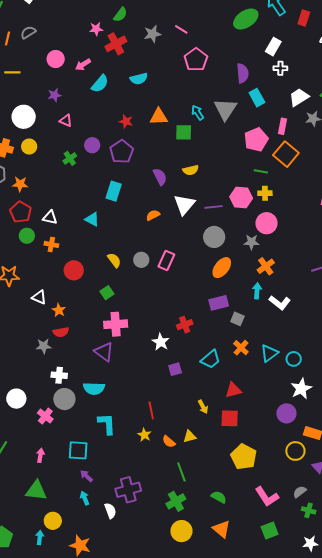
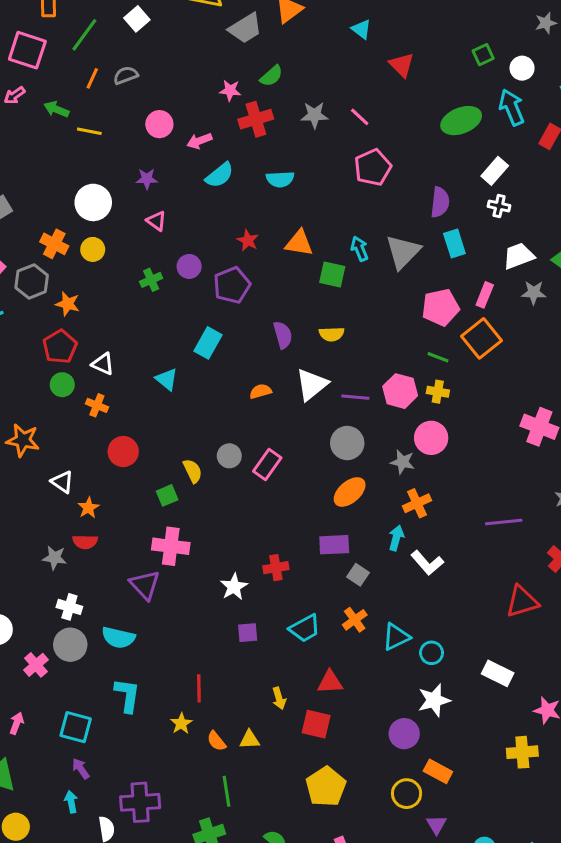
yellow semicircle: (114, 260) -> (193, 471), moved

